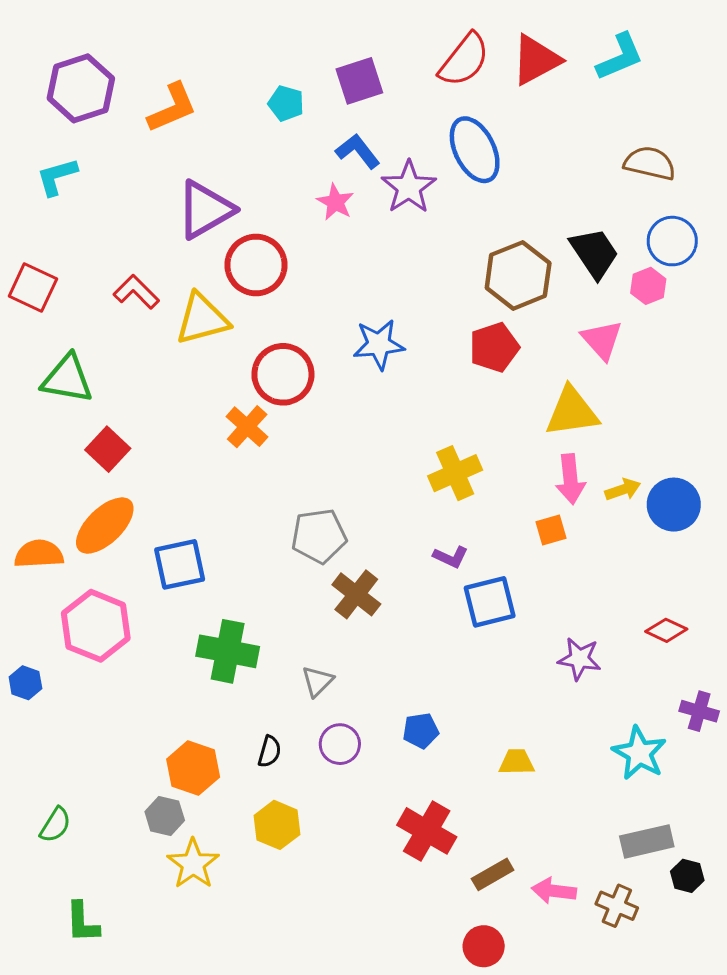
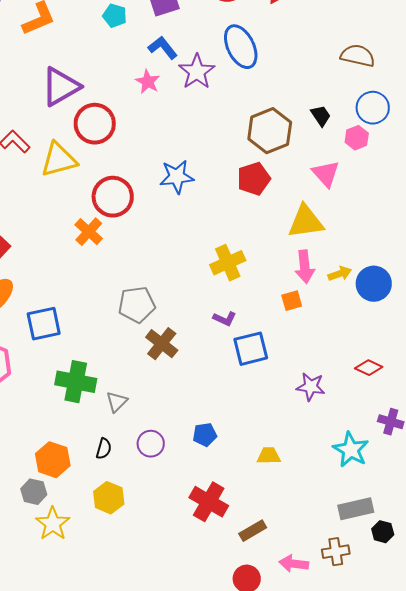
black trapezoid: (594, 253) -> (321, 116), size x0.6
gray triangle: (317, 681) -> (117, 402), moved
pink arrow: (554, 891) -> (294, 564), moved
brown cross: (617, 906) -> (336, 552), turned -32

